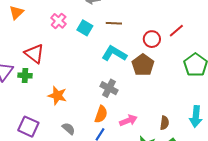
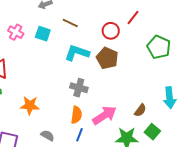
brown line: (114, 23) -> (70, 23), turned 35
pink arrow: (128, 120) -> (104, 115), size x1.4
brown semicircle: (164, 123) -> (140, 110), turned 40

